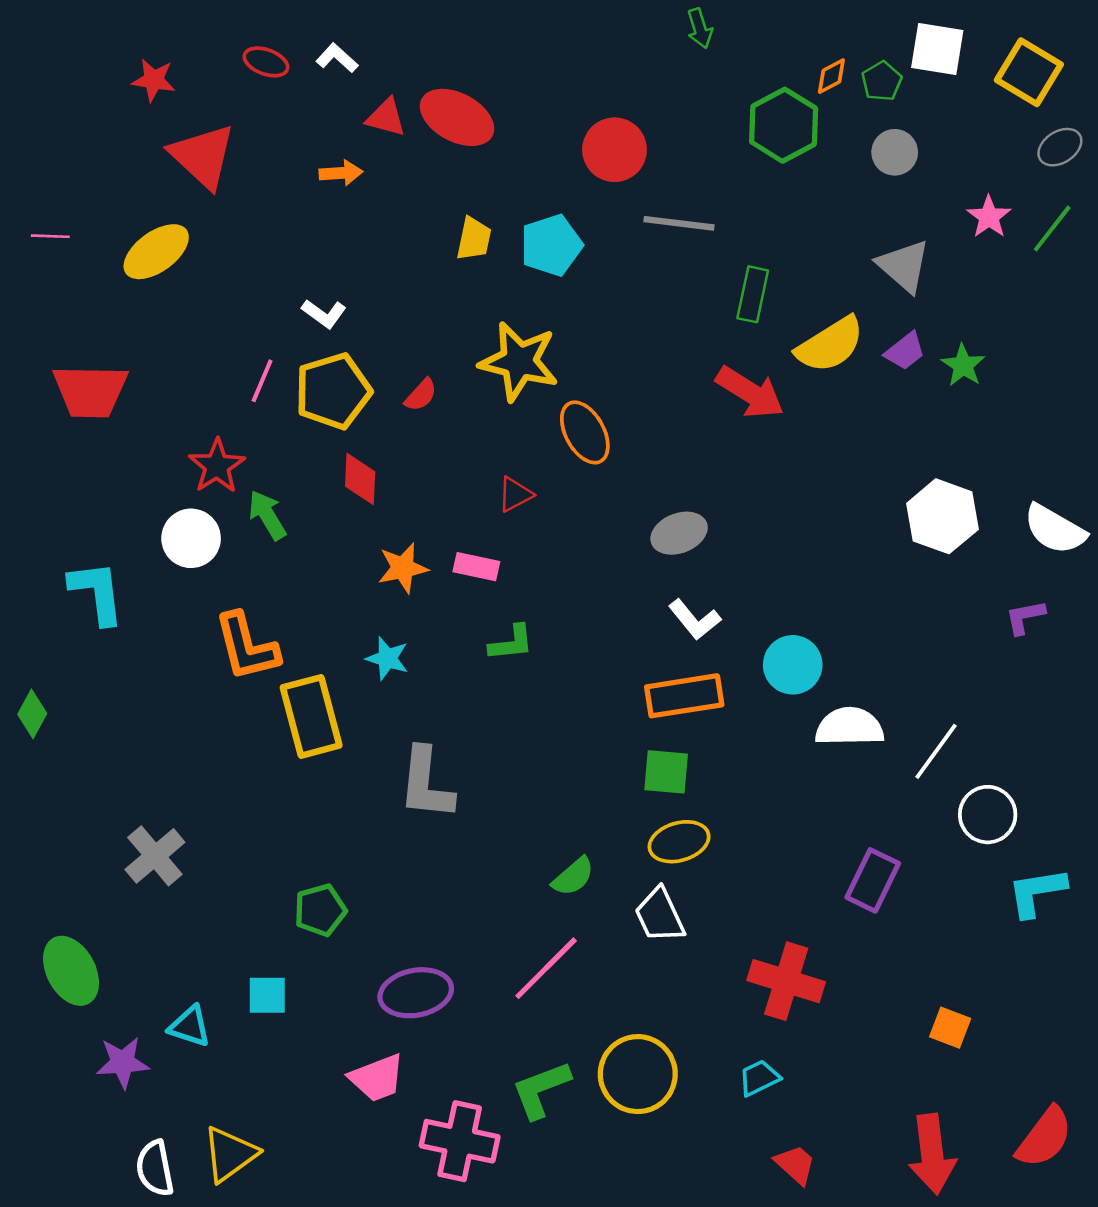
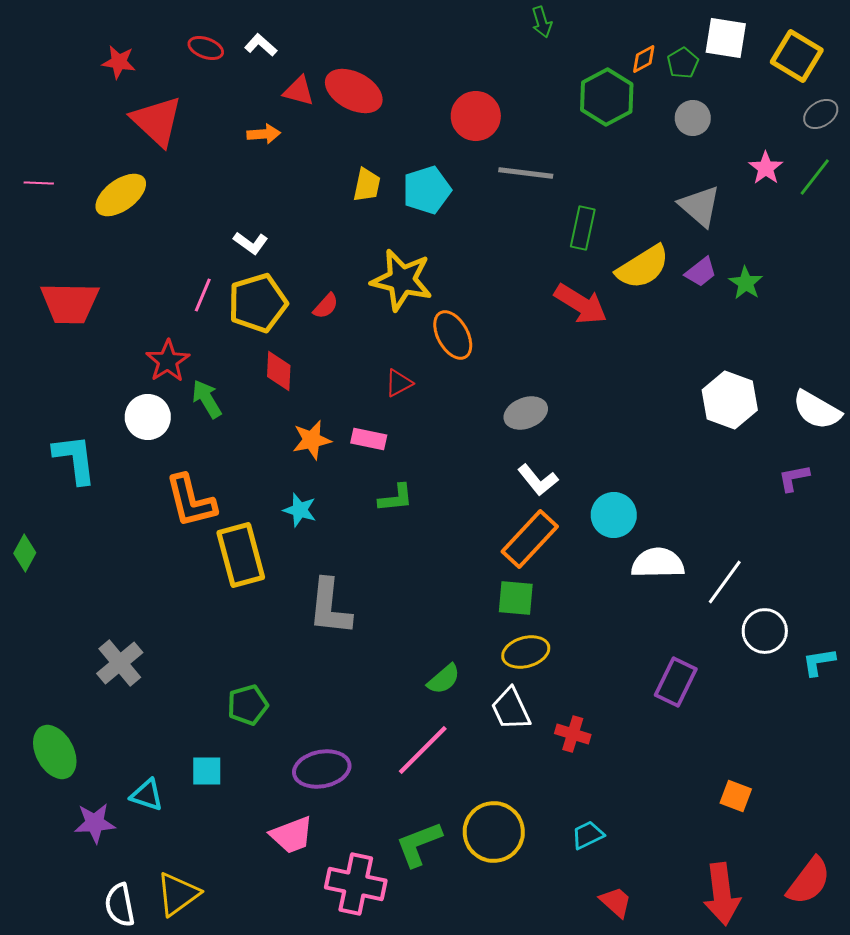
orange rectangle: (684, 696) -> (530, 539), turned -38
cyan L-shape: (1037, 892) -> (819, 662), moved, size x0.7
red cross: (786, 981) -> (573, 734), moved, size x0.6

